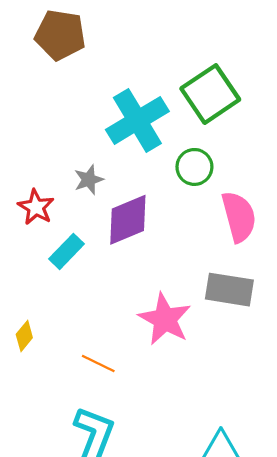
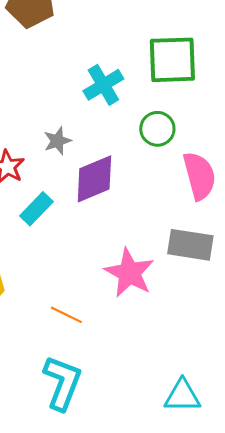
green square: (210, 94) -> (172, 60), turned 32
cyan cross: (137, 120) -> (103, 85), size x0.7

